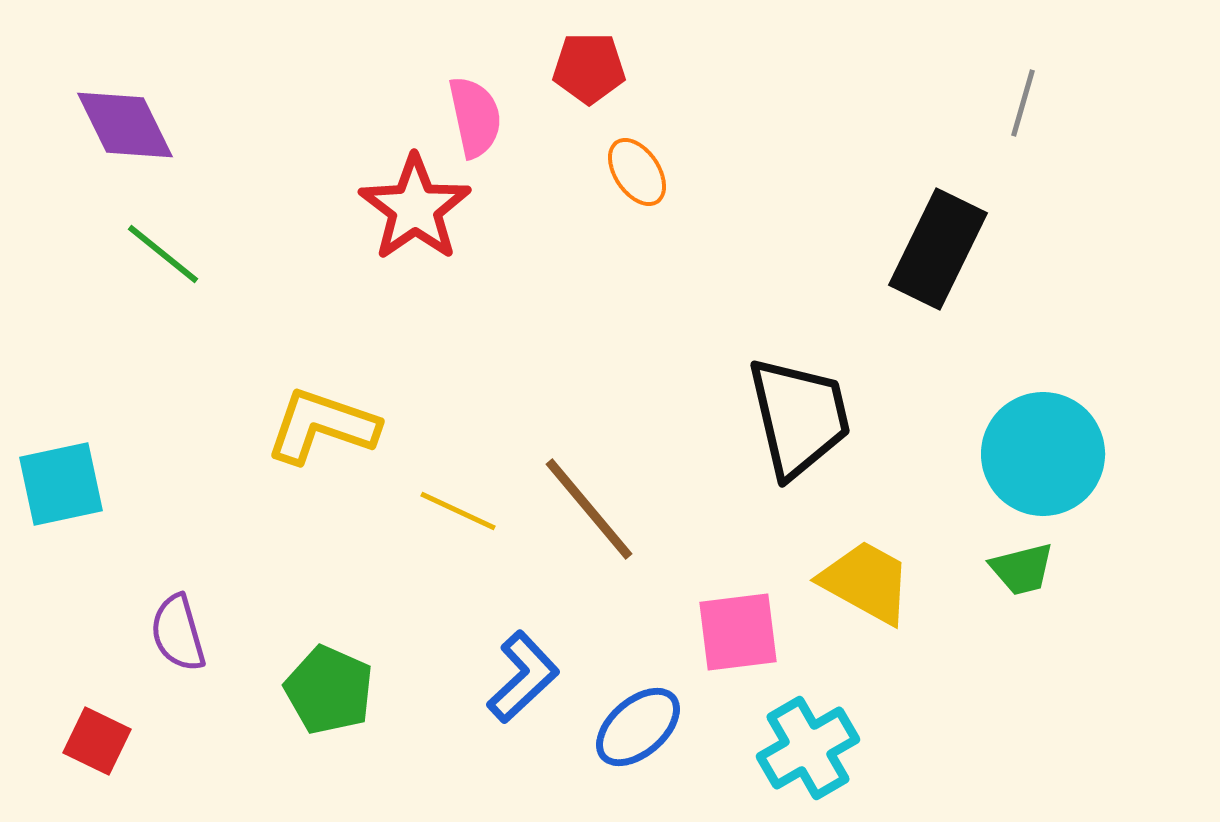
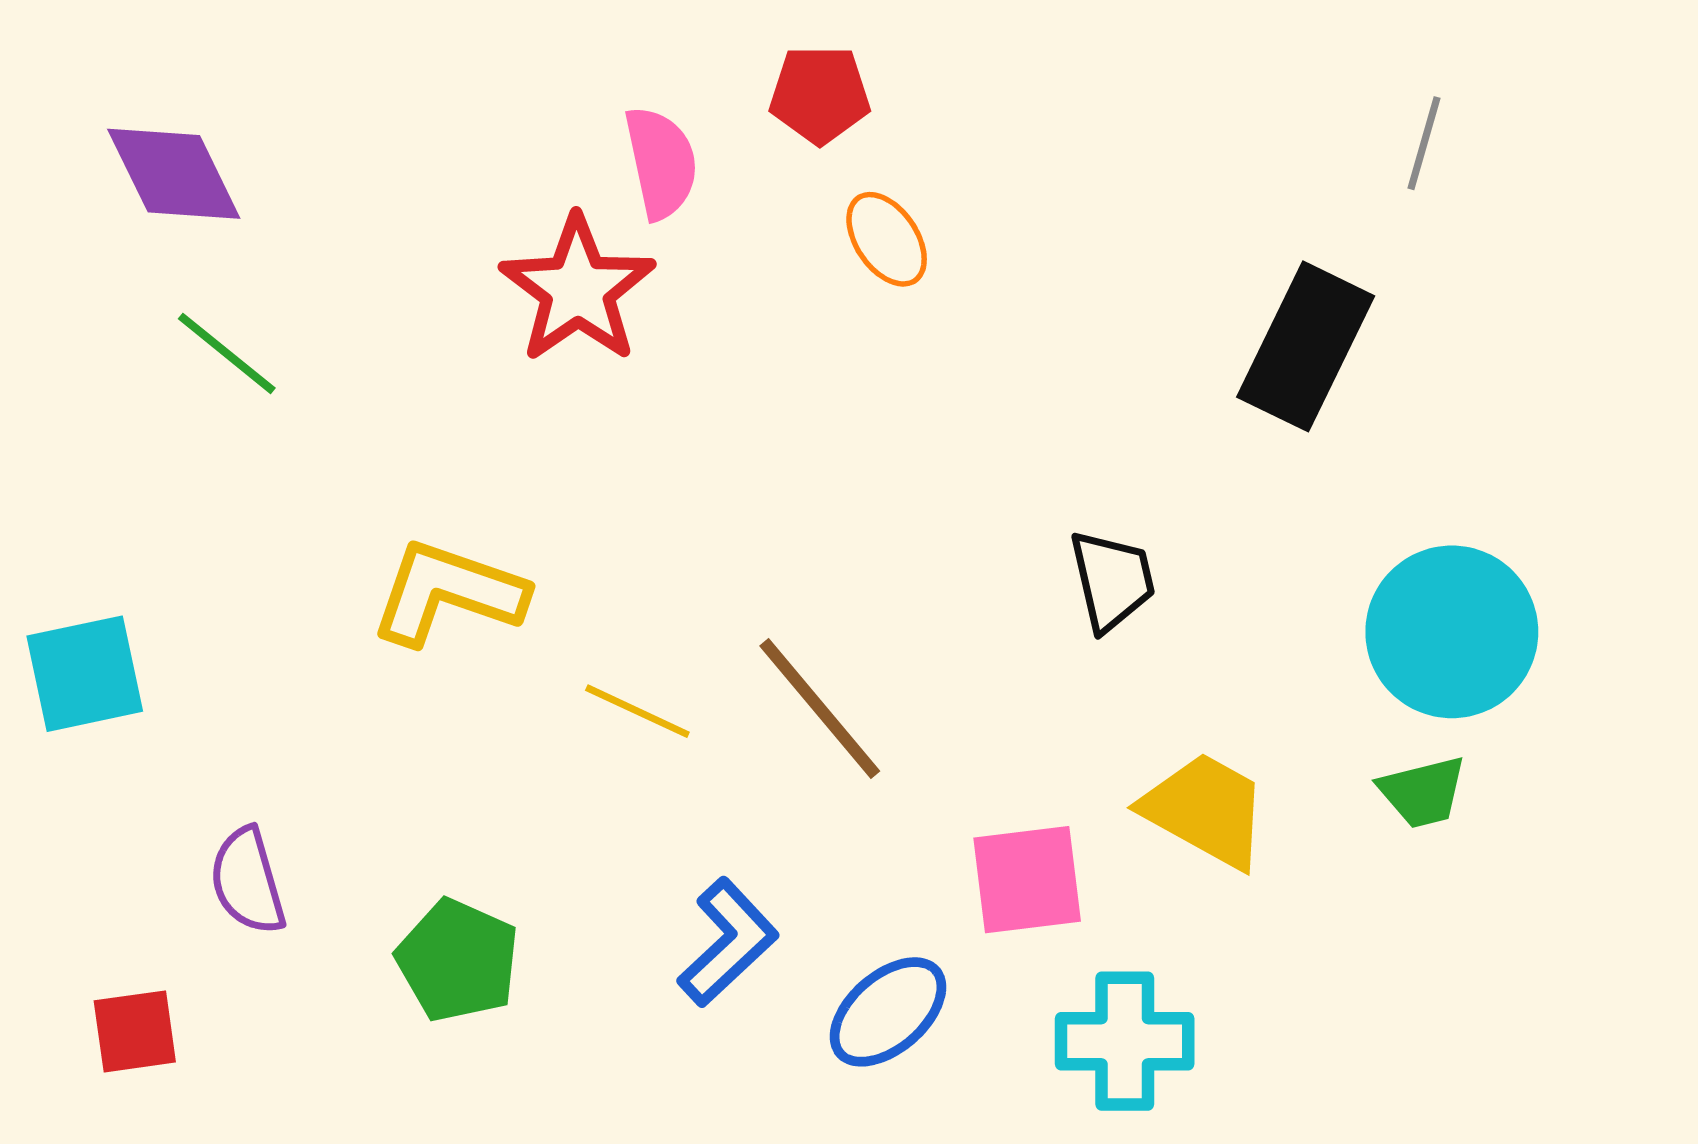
black trapezoid: (799, 417) -> (1112, 580), size x0.6
red square: (97, 741) -> (135, 1031), turned -34
cyan cross: (808, 748) -> (1125, 1041), turned 30

